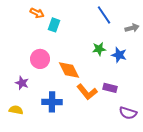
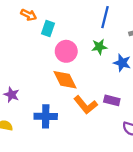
blue line: (104, 15) -> (105, 17), turned 48
green star: (99, 49) -> (99, 47), moved
pink circle: (40, 59) -> (66, 51), moved

